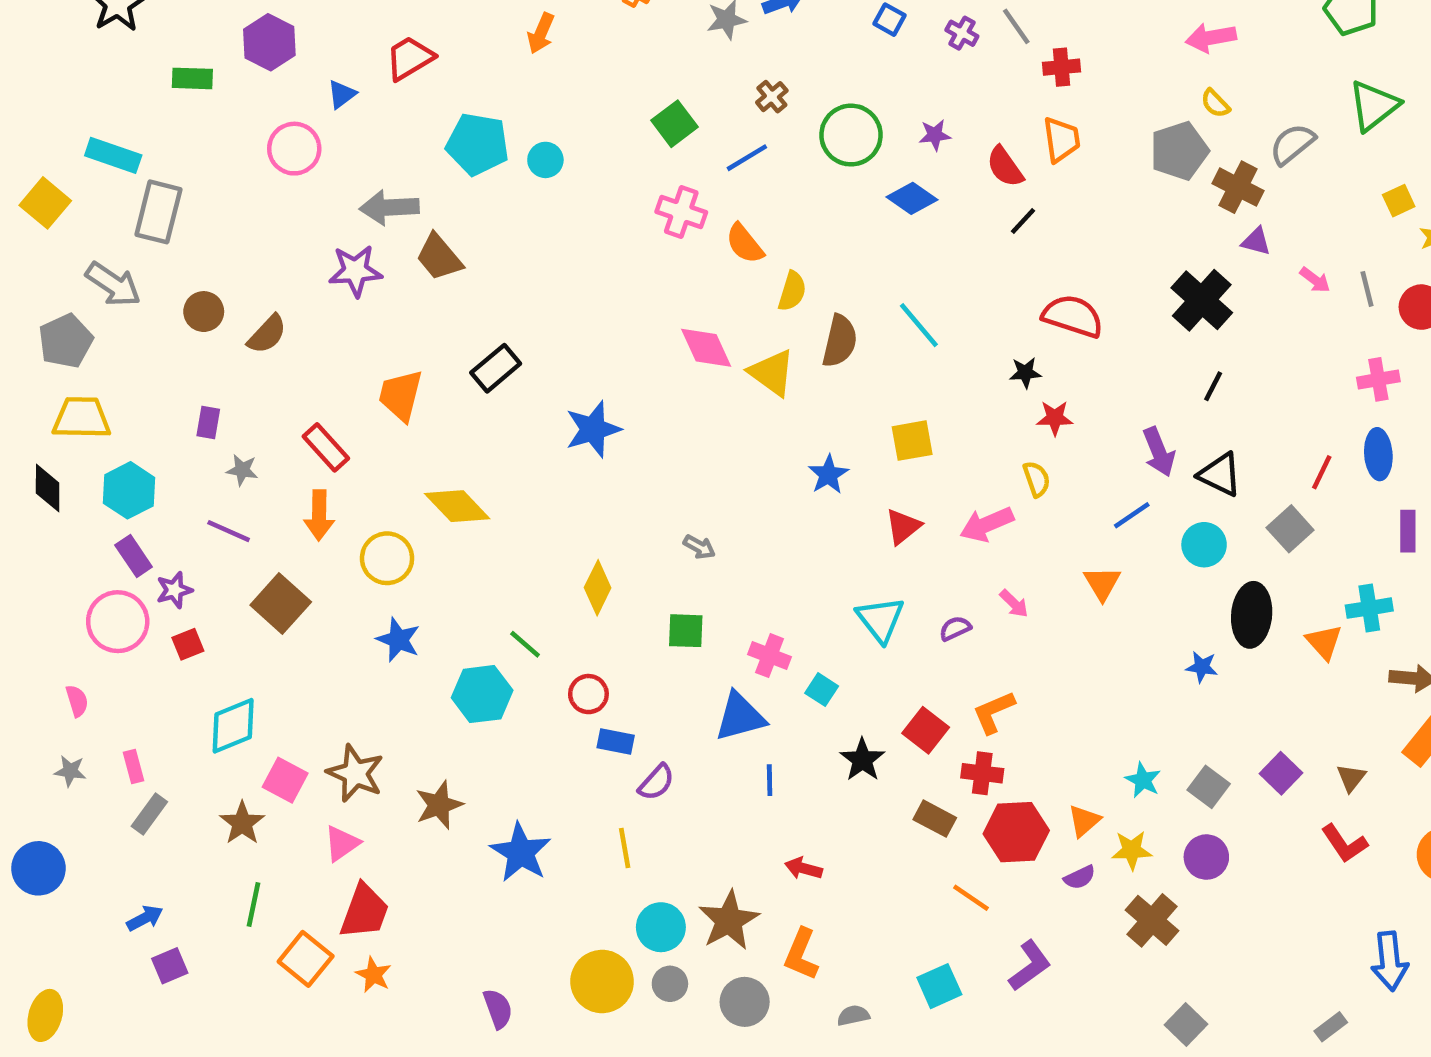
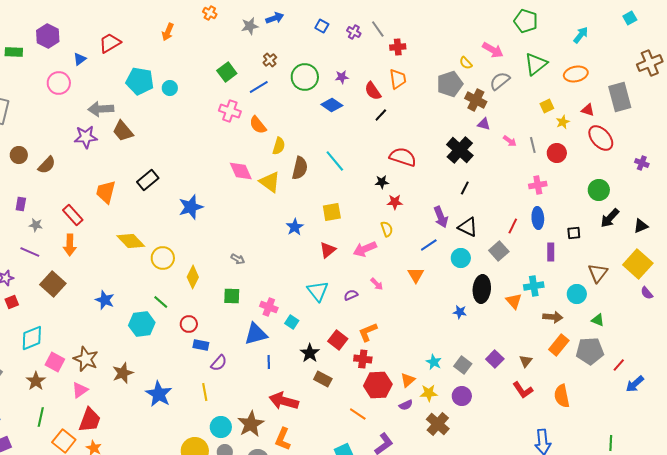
pink arrow: (1211, 38) -> (493, 50), moved, turned -140
yellow circle: (387, 558) -> (163, 258), moved
brown rectangle: (935, 819) -> (323, 379), moved
red arrow: (803, 868) -> (284, 401), size x1.8

